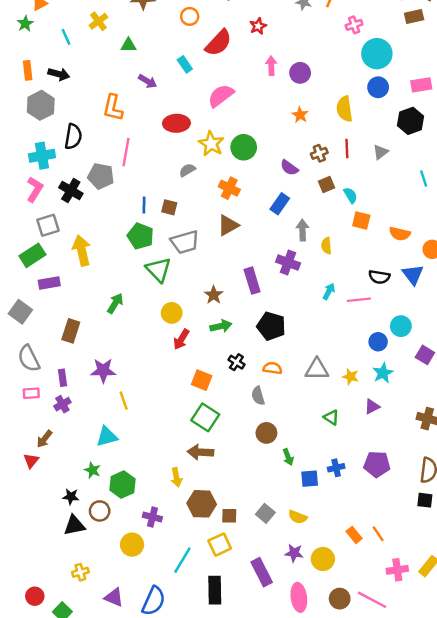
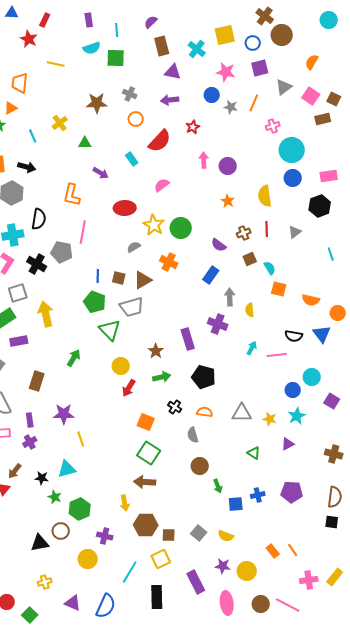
pink semicircle: (221, 96) -> (162, 185), size x0.7
brown triangle: (228, 225) -> (143, 280), moved
black star: (71, 497) -> (42, 478), moved

